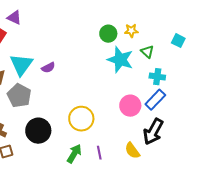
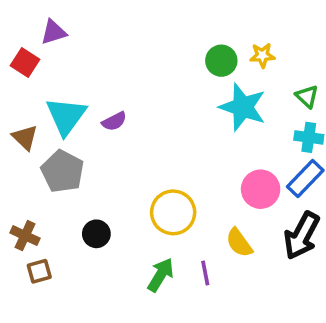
purple triangle: (14, 18) -> (54, 32), turned -42
green triangle: (147, 52) -> (307, 96), moved
black circle: (38, 131) -> (96, 234), size x0.6
yellow semicircle: (132, 151) -> (239, 243), moved

